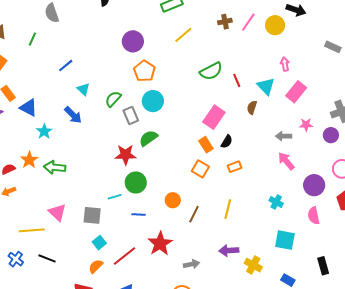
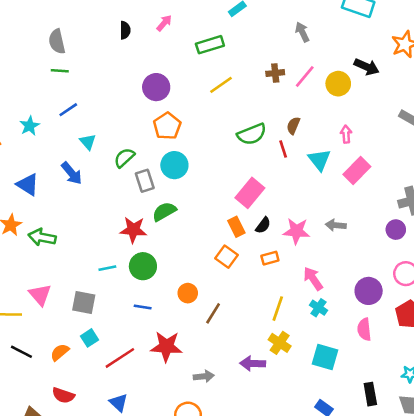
green line: (32, 39) -> (60, 71), moved, turned 64
blue triangle: (28, 108) -> (28, 185), moved
brown semicircle: (252, 108) -> (293, 126), moved
pink star: (306, 125) -> (297, 231), moved, size x1.5
cyan star: (44, 131) -> (30, 126), moved
pink arrow: (286, 161) -> (313, 279), moved
cyan line: (115, 197) -> (107, 268), moved
yellow line: (228, 209) -> (278, 309), moved
red star: (160, 244) -> (166, 346), turned 30
yellow cross: (253, 265) -> (280, 343), moved
orange semicircle: (96, 266) -> (60, 352), moved

